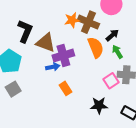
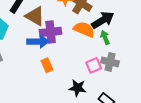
black arrow: (112, 35) -> (103, 20), size x1.6
orange semicircle: (96, 47) -> (84, 29), turned -55
blue arrow: (53, 67) -> (38, 42), size x1.5

